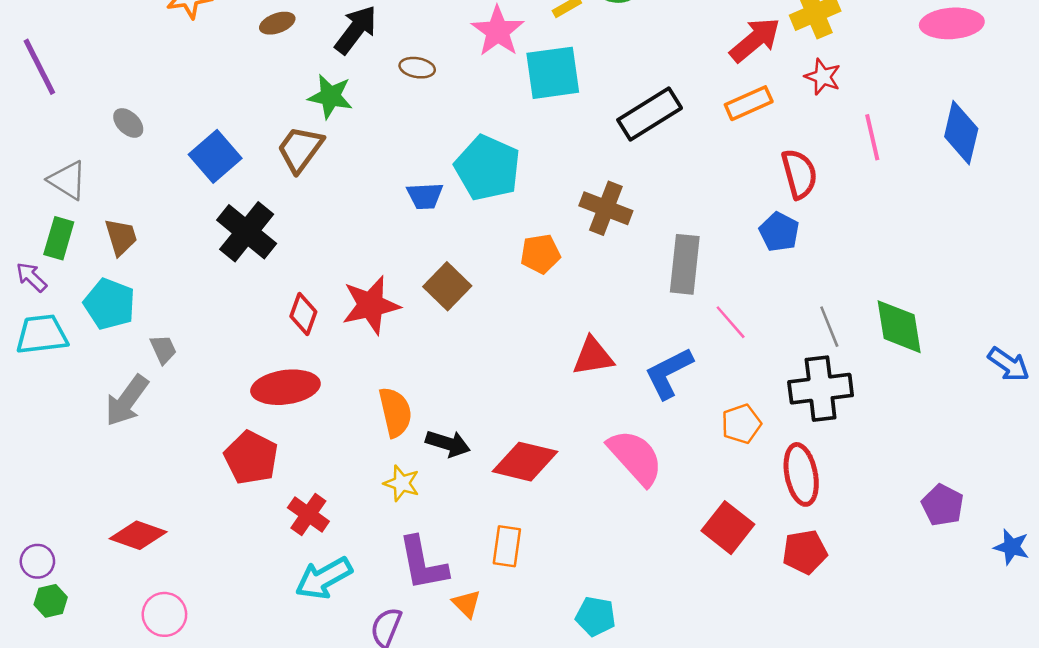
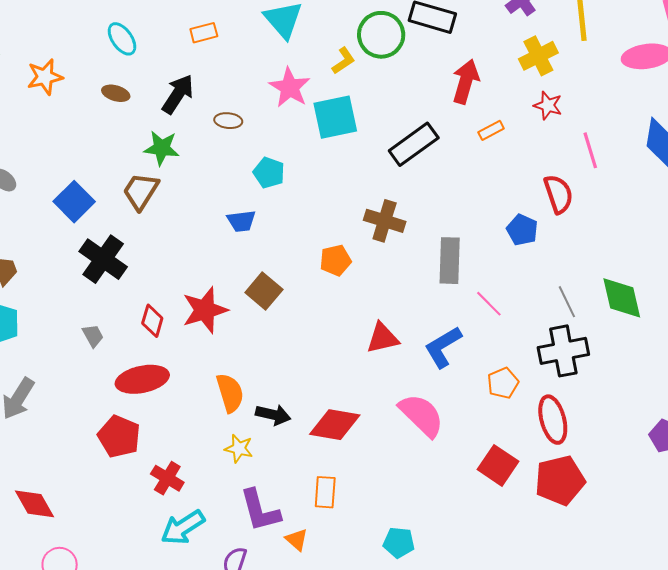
brown ellipse: (277, 23) -> (116, 93), turned 40
red arrow: (755, 40) -> (466, 82), moved, turned -30
orange rectangle: (749, 103) -> (491, 130), size x0.7
cyan pentagon: (487, 168) -> (269, 173), moved, size x0.6
red semicircle: (799, 174) -> (558, 194), moved
gray trapezoid: (163, 349) -> (93, 336), moved
red diamond: (138, 535) -> (34, 504), turned 45
red pentagon: (805, 552) -> (560, 480), size x1.4

